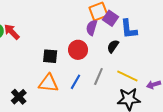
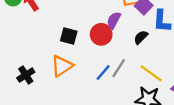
purple semicircle: (92, 28) -> (114, 20), moved
blue line: (76, 82) -> (103, 72), moved
orange triangle: (49, 83) -> (62, 66), turned -50

